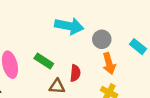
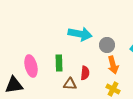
green rectangle: (44, 61) -> (59, 63), turned 56

